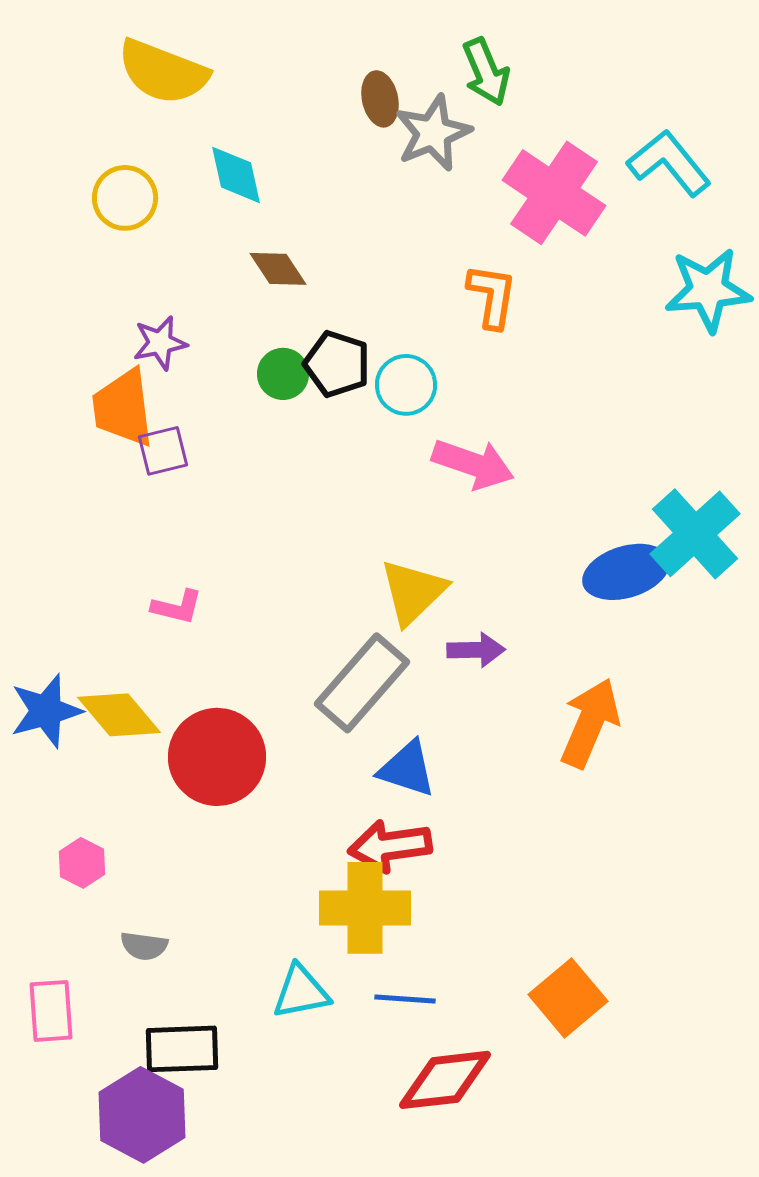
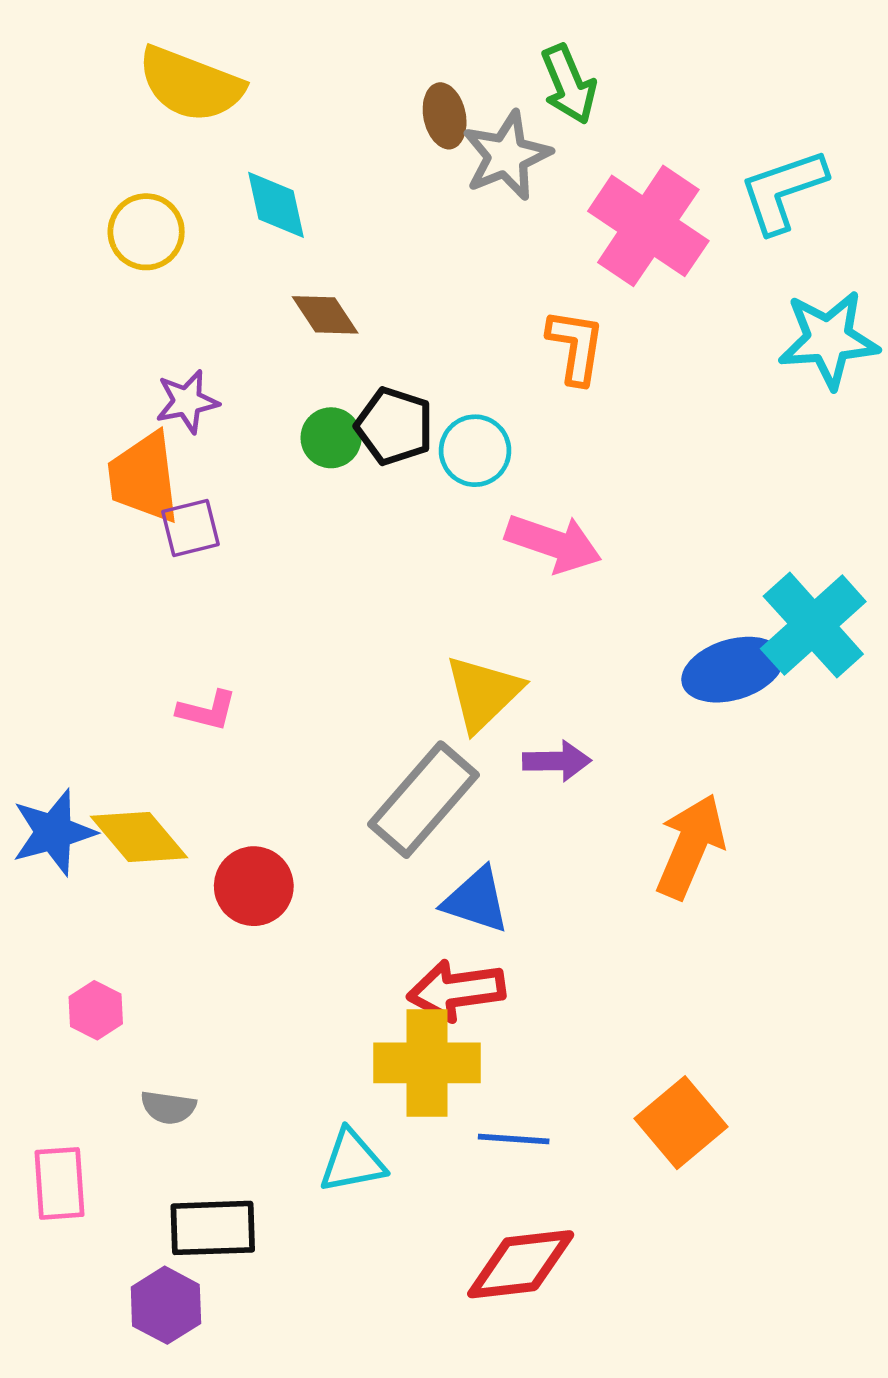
cyan L-shape: (669, 163) -> (783, 191), turned -70
red circle: (217, 757) -> (254, 886), size x0.7
orange square: (568, 998) -> (681, 1123), moved
blue line: (405, 999) -> (514, 1139), moved
purple hexagon: (142, 1115) -> (166, 1305), size x0.7

